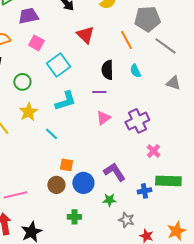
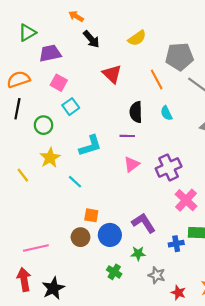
cyan square: (58, 65) -> (71, 107), moved, size x0.7
pink cross: (153, 151) -> (186, 200), size x1.5
green cross: (74, 217) -> (114, 272), moved, turned 32

